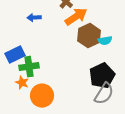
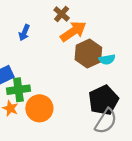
blue arrow: (34, 18) -> (24, 33), turned -64
orange circle: (42, 96) -> (39, 108), moved

